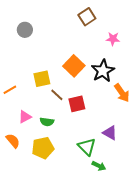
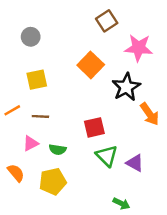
pink star: (113, 39) -> (139, 48), size x1.6
orange square: (74, 66) -> (91, 65), moved
yellow square: (42, 79) -> (37, 80), moved
brown line: (57, 95) -> (40, 116), moved, turned -40
green triangle: (87, 147) -> (107, 156), moved

